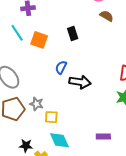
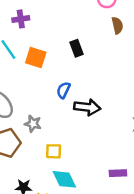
brown semicircle: (107, 16) -> (117, 25), turned 48
gray star: (37, 104) -> (33, 124), moved

